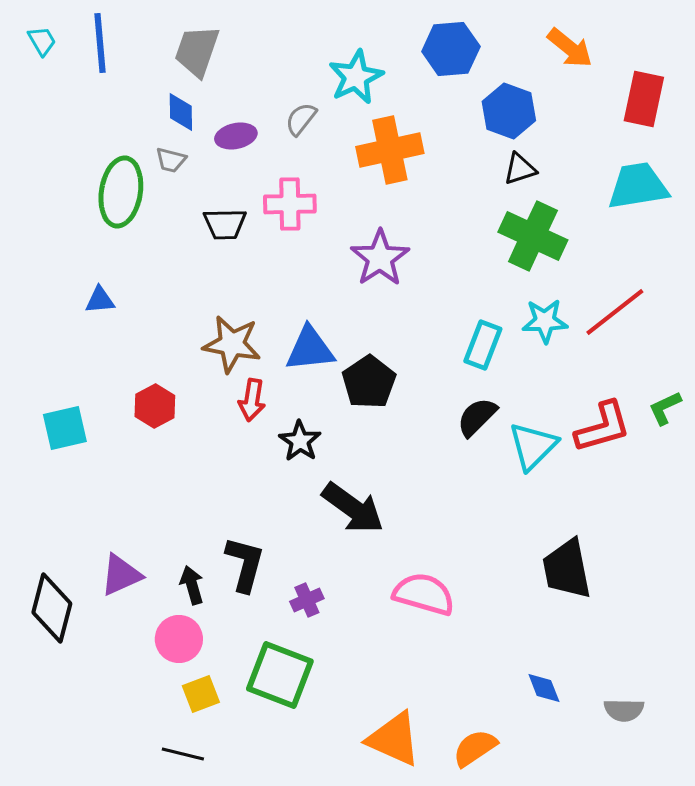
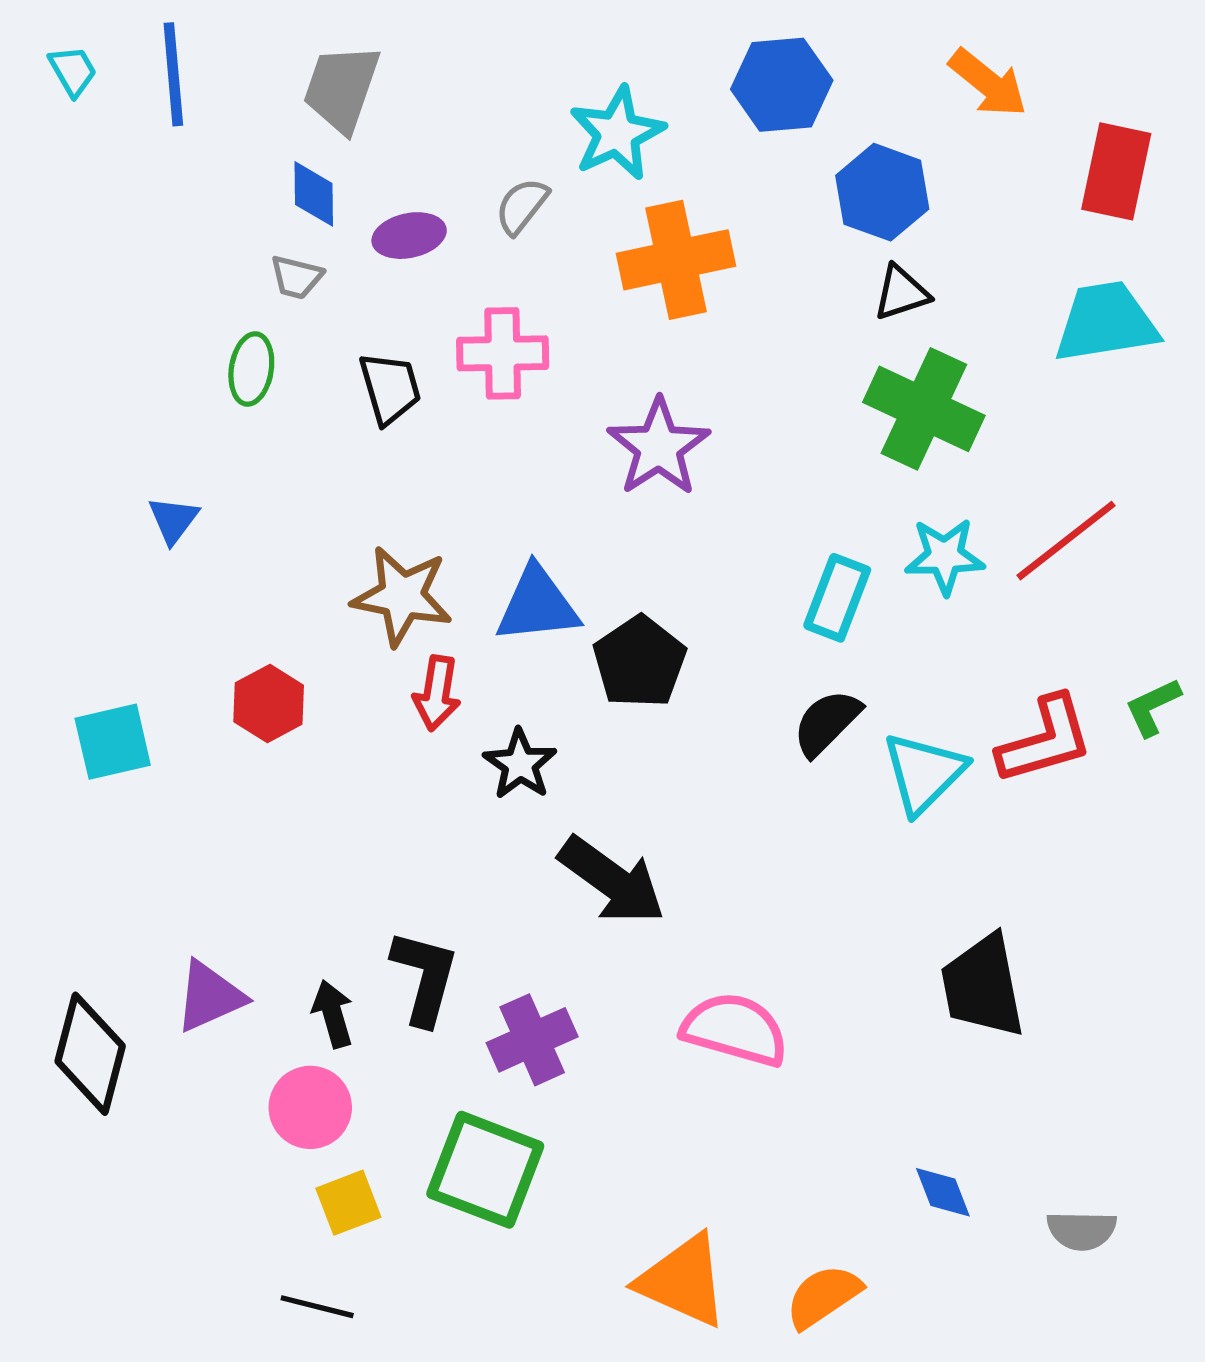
green ellipse: (121, 192) -> (251, 369), moved, size x0.6
black trapezoid: (225, 224) -> (390, 388), turned -105
blue triangle: (100, 300) -> (173, 520), turned -48
purple cross: (307, 600) -> (532, 1040), size x1.5

